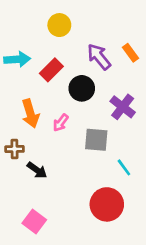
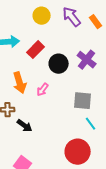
orange rectangle: (131, 53) -> (96, 22), moved
purple arrow: (99, 57) -> (72, 17), moved
purple cross: (123, 107) -> (87, 60), moved
gray square: (96, 140) -> (83, 101), moved

